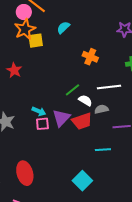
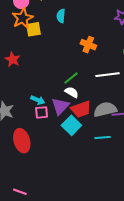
cyan semicircle: (63, 28) -> (61, 16), turned -40
white semicircle: (85, 100) -> (72, 92), moved
gray semicircle: (101, 109) -> (105, 110), moved, size x1.6
red ellipse: (25, 173) -> (22, 141), moved
cyan square: (82, 181) -> (71, 125), moved

